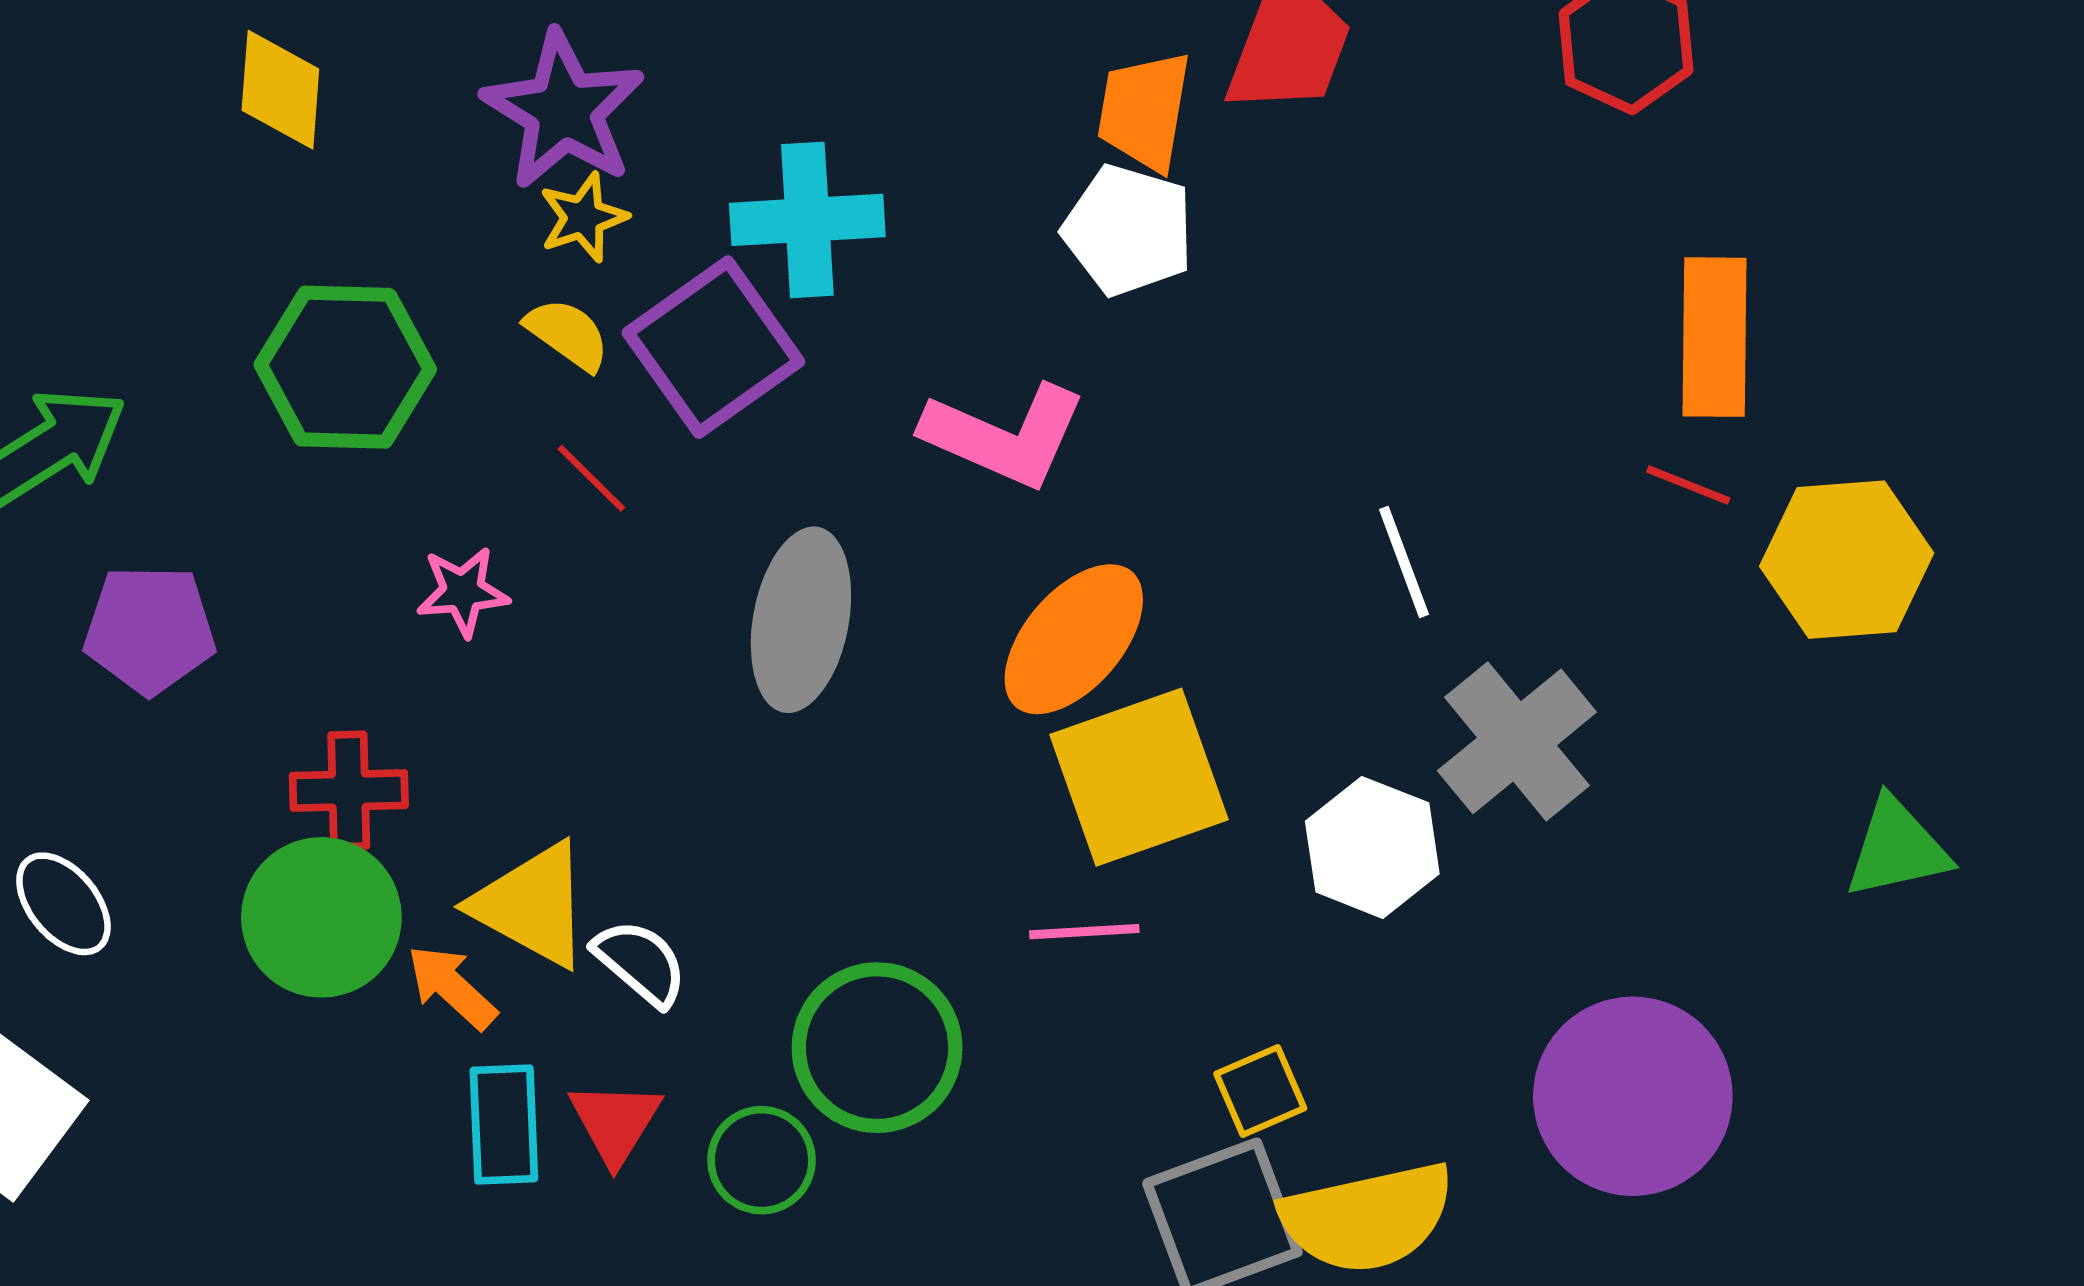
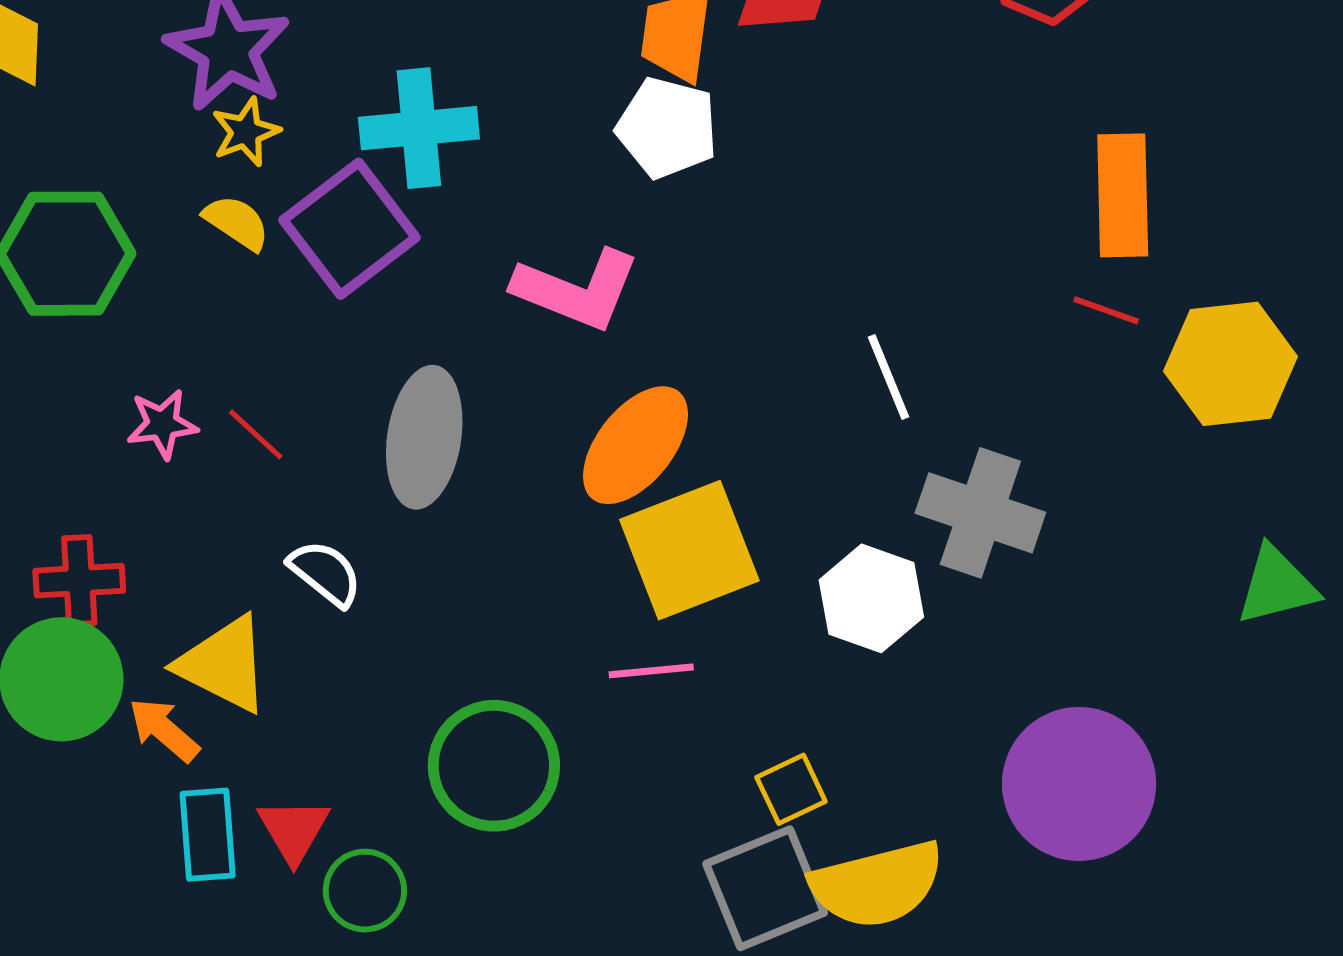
red line: (591, 478) -> (256, 434), moved
gray cross: (1517, 741) -> (980, 513), turned -30
white semicircle: (640, 963) -> (325, 573), moved
green circle: (762, 1160) -> (365, 891), moved

